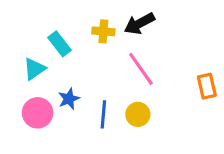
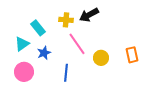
pink line: (141, 69) -> (77, 44), moved
blue star: (69, 99) -> (44, 53), moved
yellow circle: (138, 114) -> (101, 58), moved

